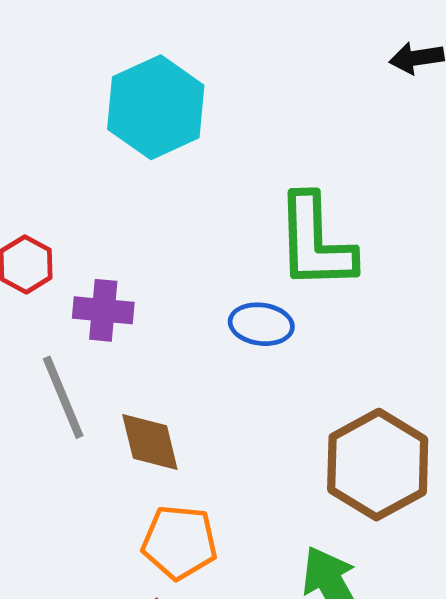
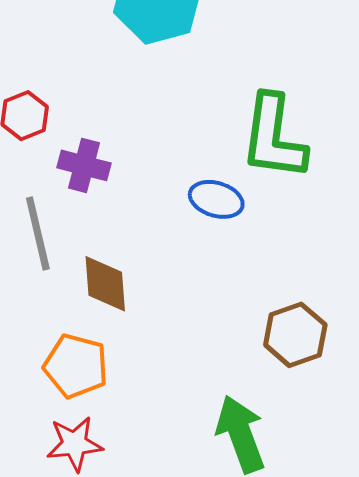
brown hexagon: (378, 465) -> (295, 335), size x0.7
orange pentagon: (180, 542) -> (76, 366), moved

